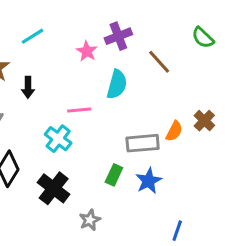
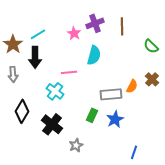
cyan line: (33, 36) -> (38, 34), moved
green semicircle: (203, 38) -> (151, 46), moved
brown line: (159, 62) -> (122, 26), moved, turned 42
black arrow: (28, 87) -> (35, 57), size x1.5

